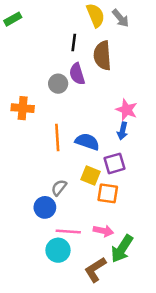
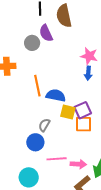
blue semicircle: (87, 142) -> (56, 95), moved
purple square: (114, 163) -> (83, 110), moved
pink arrow: (103, 231) -> (78, 164), moved
cyan circle: (58, 250) -> (29, 177), moved

